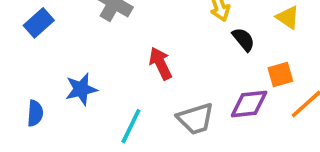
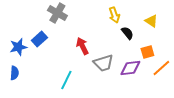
blue rectangle: (39, 23) -> (39, 39), moved
blue star: (81, 89) -> (18, 47), moved
gray trapezoid: (196, 119) -> (103, 63), moved

